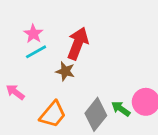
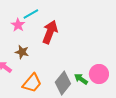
cyan line: (36, 52) -> (31, 14), moved
brown star: (65, 71) -> (22, 52), moved

